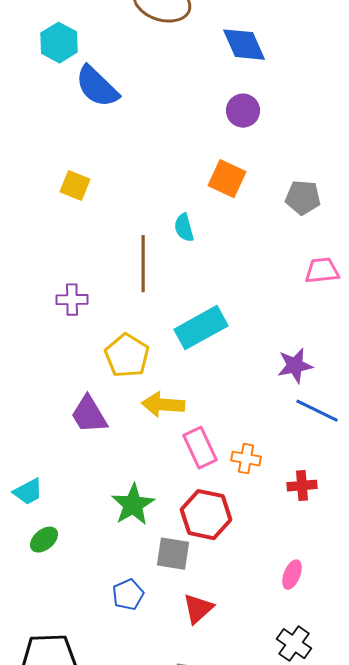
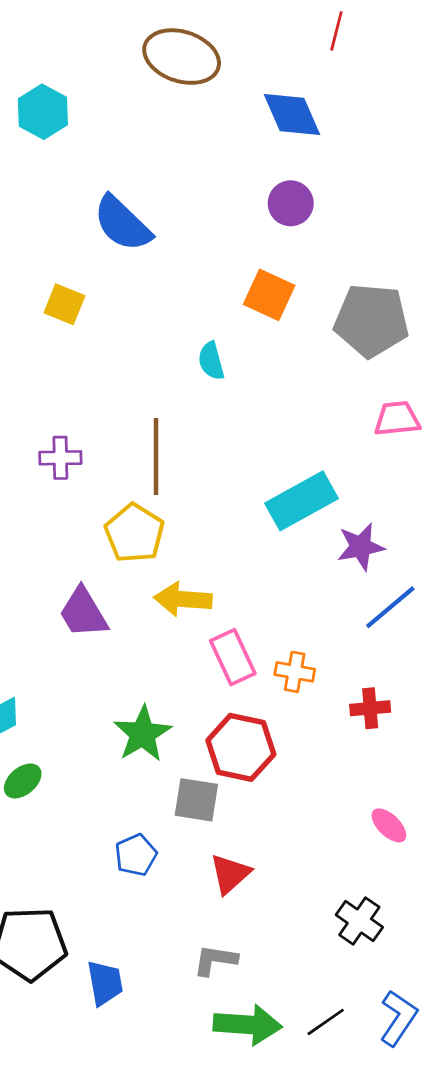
blue semicircle: (97, 87) -> (122, 224), moved
gray pentagon: (303, 198) -> (371, 320), size x1.6
brown line: (143, 264) -> (156, 456), moved
cyan rectangle: (201, 328) -> (301, 501), moved
blue line: (317, 411) -> (390, 607), turned -66
pink ellipse: (292, 575) -> (389, 825), moved, turned -68

